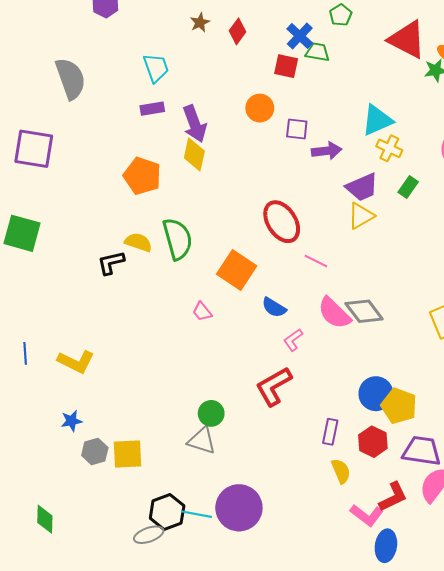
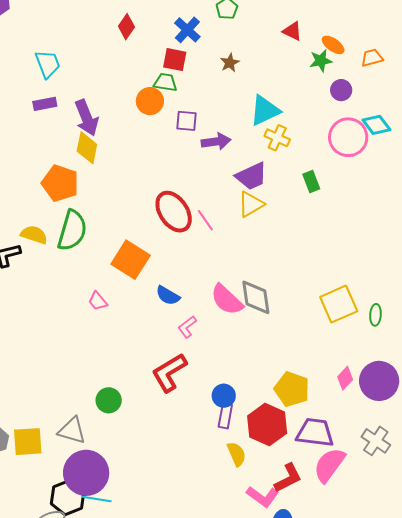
brown star: (200, 23) -> (230, 63), moved
red triangle: (407, 39) -> (292, 31), size x0.5
green trapezoid: (317, 52) -> (165, 82), moved
orange pentagon: (142, 176) -> (60, 183), moved
green rectangle: (408, 187) -> (311, 181), moved, turned -55
green semicircle: (177, 239) -> (72, 230), turned 33
pink line: (316, 261) -> (205, 220), moved, turned 30
gray diamond: (364, 311) -> (256, 297), turned 30
blue circle: (376, 394) -> (224, 396), moved, size x0.7
gray triangle: (202, 441) -> (72, 431), moved
red hexagon: (373, 442) -> (267, 425), size x1.4
purple circle: (239, 508) -> (86, 473), moved

